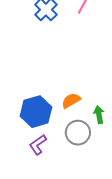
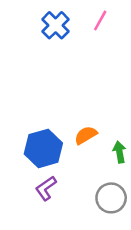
gray circle: (78, 133) -> (111, 198), moved

